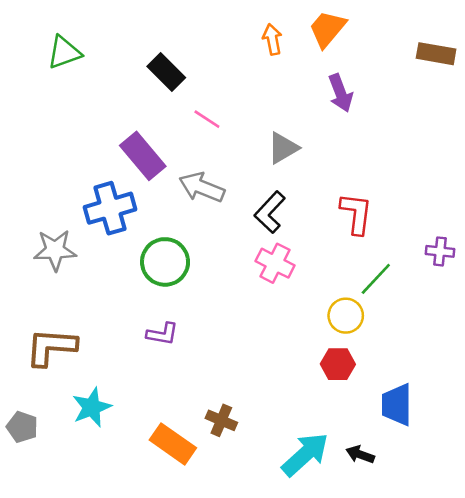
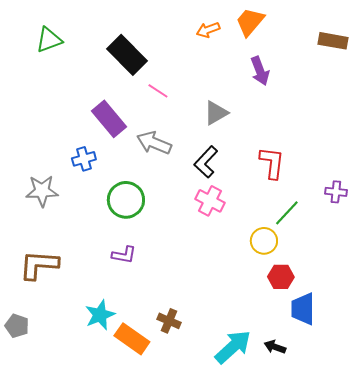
orange arrow: (272, 39) -> (208, 30), turned -100
black rectangle: (166, 72) -> (127, 55), size x1.4
blue cross: (110, 208) -> (84, 159), size x0.6
red hexagon: (338, 364) -> (281, 277), moved
cyan star: (92, 407) -> (100, 315), moved

